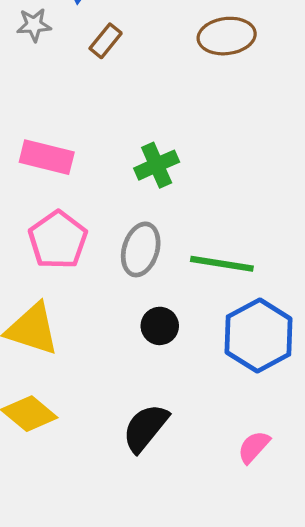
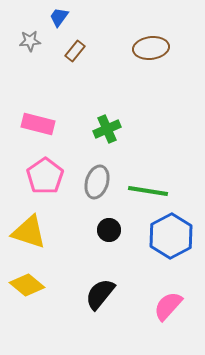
pink semicircle: (254, 447) -> (168, 306), size x1.4

